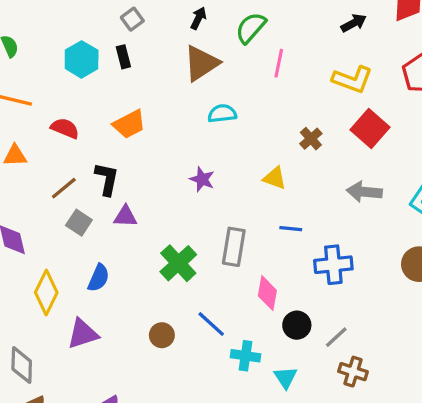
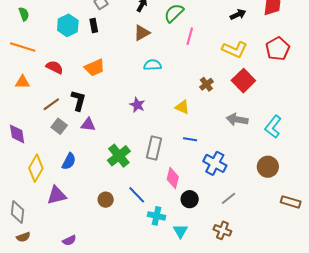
brown triangle: (201, 63) -> (142, 33), size x0.7
blue cross: (333, 265) -> (215, 163), turned 30
gray line: (336, 337) -> (229, 198), moved

